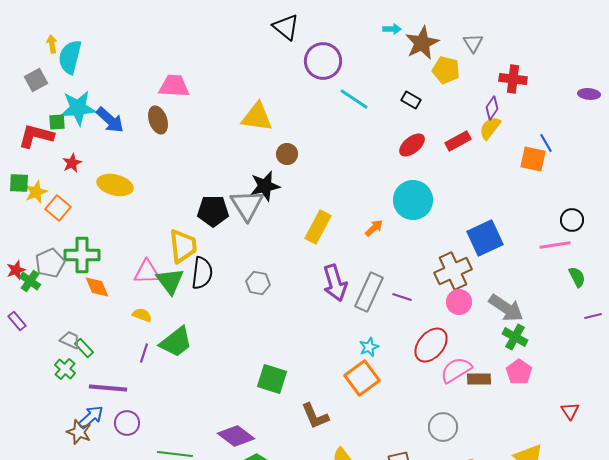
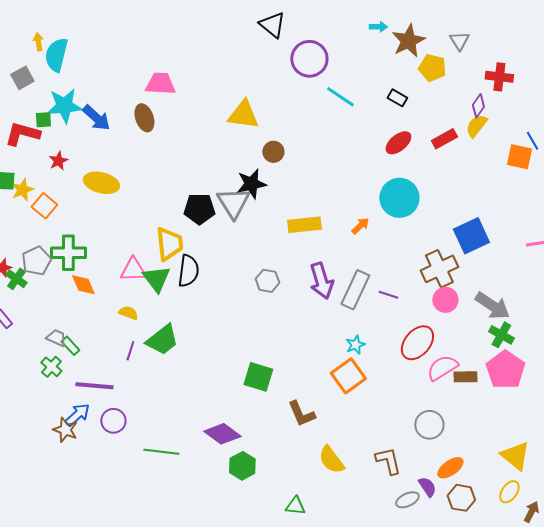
yellow rectangle: (318, 227) -> (304, 225), turned 56
gray hexagon: (258, 283) -> (267, 281), moved
pink pentagon: (519, 372) -> (505, 370), size x1.5

